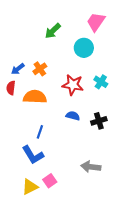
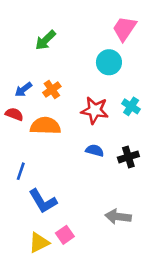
green arrow: (53, 31) -> (45, 40), moved
red semicircle: (11, 88) -> (14, 114), turned 104
blue line: (40, 132) -> (21, 171), moved

